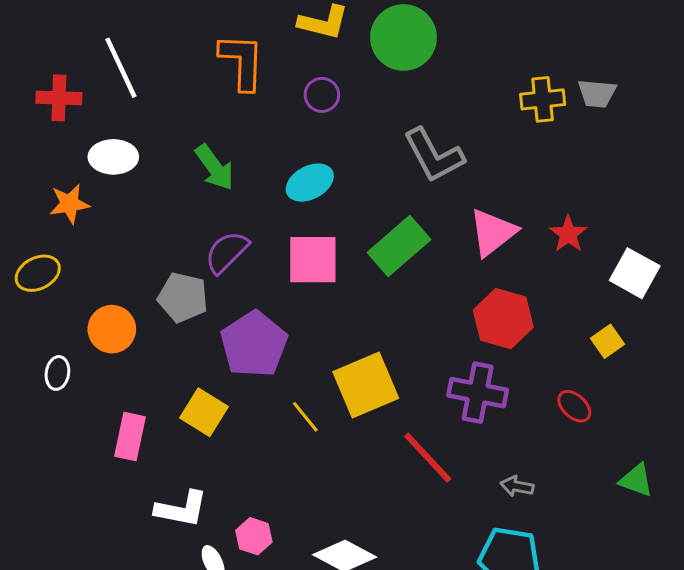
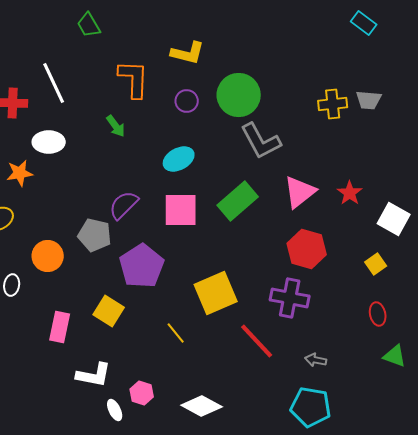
green circle: (404, 37) -> (239, 95), moved
green arrow: (215, 167) -> (116, 126), moved, size x0.7
red ellipse: (574, 406) -> (378, 314), moved, turned 35
yellow line: (305, 417) -> (176, 333), moved

